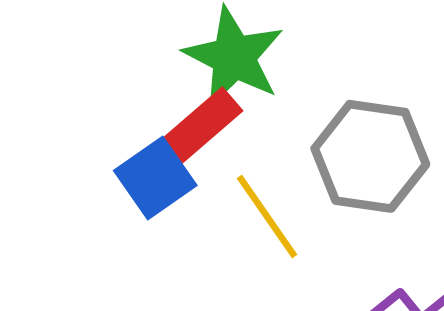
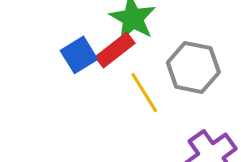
blue square: (155, 178) -> (79, 55), moved

